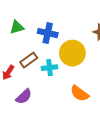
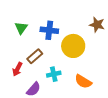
green triangle: (17, 27) -> (21, 28), turned -32
cyan cross: (50, 68) -> (54, 74), moved

